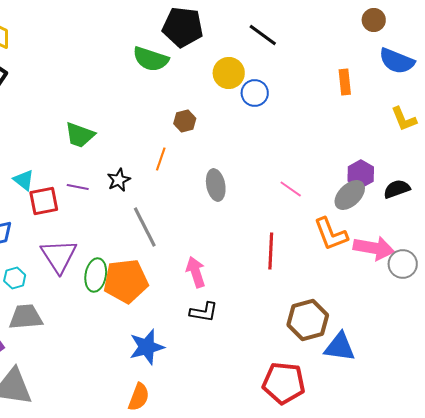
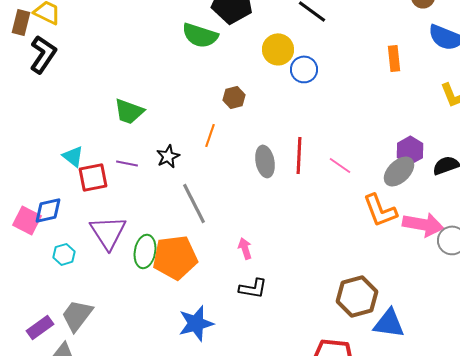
red line: (271, 251) -> (299, 155), moved
pink arrow: (196, 272) -> (245, 248), size x0.7
gray trapezoid: (26, 317) -> (77, 315), moved, turned -48

